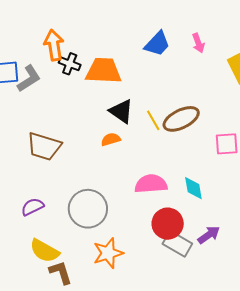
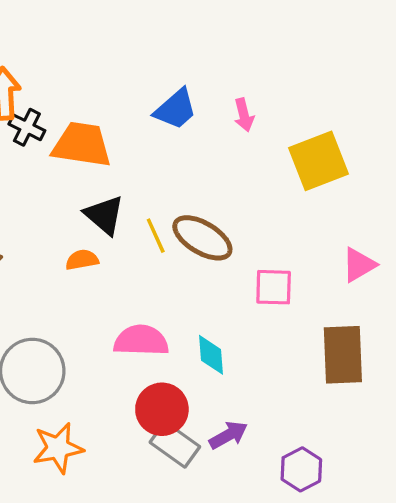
brown ellipse: (181, 119) -> (202, 238), turned 51

